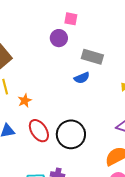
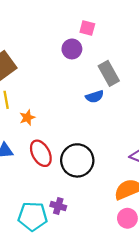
gray rectangle: (92, 57) -> (109, 73), turned 40

